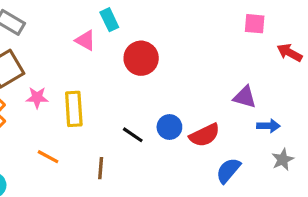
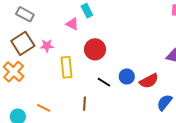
red circle: (141, 58) -> (95, 49), moved
pink star: (37, 98) -> (47, 46), moved
orange line: (48, 157) -> (44, 108), moved

